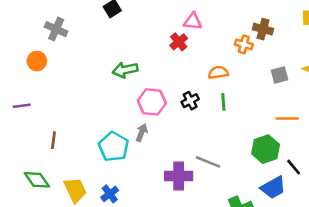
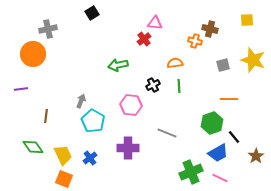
gray cross: (56, 29) -> (48, 29), turned -36
orange circle: (37, 61) -> (33, 54), size x1.6
green arrow: (125, 70) -> (118, 65), moved
pink hexagon: (152, 102) -> (131, 105), moved
gray arrow: (142, 133) -> (81, 101), moved
purple cross: (179, 176) -> (128, 148), moved

